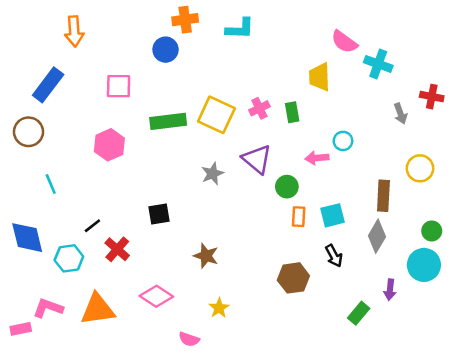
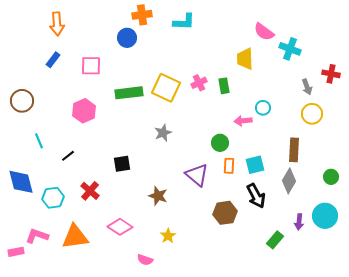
blue rectangle: (48, 85) -> (53, 60), moved, size x0.6
purple triangle: (257, 159) -> (197, 175), moved
yellow circle: (420, 168) -> (312, 114), moved
black line: (92, 226) -> (68, 156), moved
black arrow: (334, 256) -> (256, 196), size x1.4
cyan circle: (424, 265) -> (325, 216), moved

